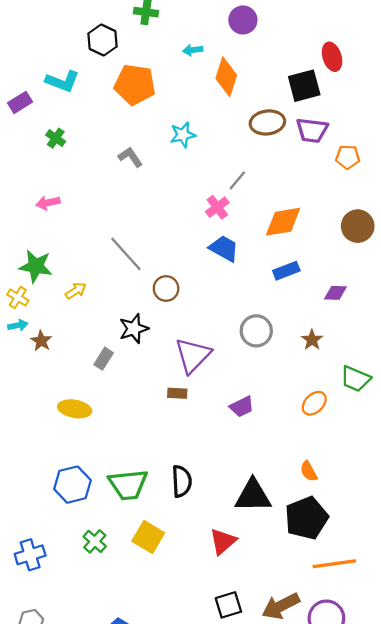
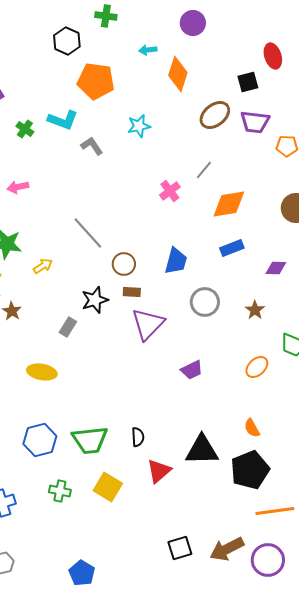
cyan L-shape: (62, 81) -> (63, 120), moved
black square: (304, 86) -> (248, 82), size x0.7
brown ellipse: (267, 122) -> (215, 115), turned -32
gray line: (237, 180) -> (204, 170), moved
blue trapezoid: (224, 248) -> (176, 261), moved, turned 76
brown rectangle: (177, 393) -> (132, 292), moved
black semicircle: (182, 481) -> (138, 437), size x0.7
green cross: (95, 541) -> (60, 491), turned -30
red triangle: (223, 541) -> (159, 471), moved

